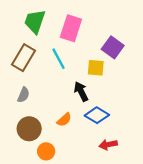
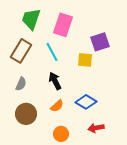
purple square: (113, 47) -> (100, 42), turned 36
black arrow: (81, 91) -> (55, 81), moved
orange circle: (46, 151) -> (61, 134), moved

